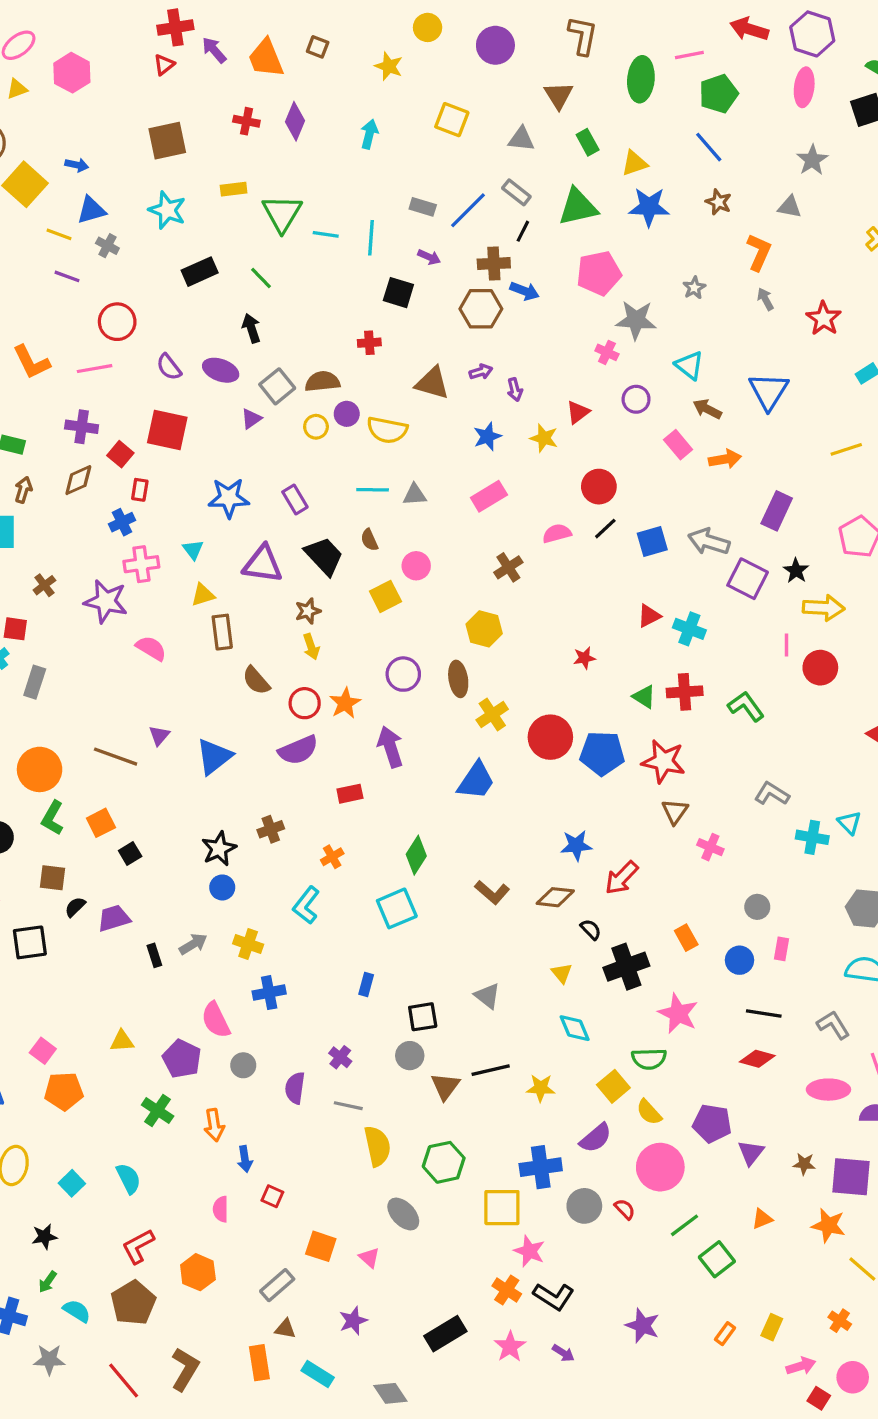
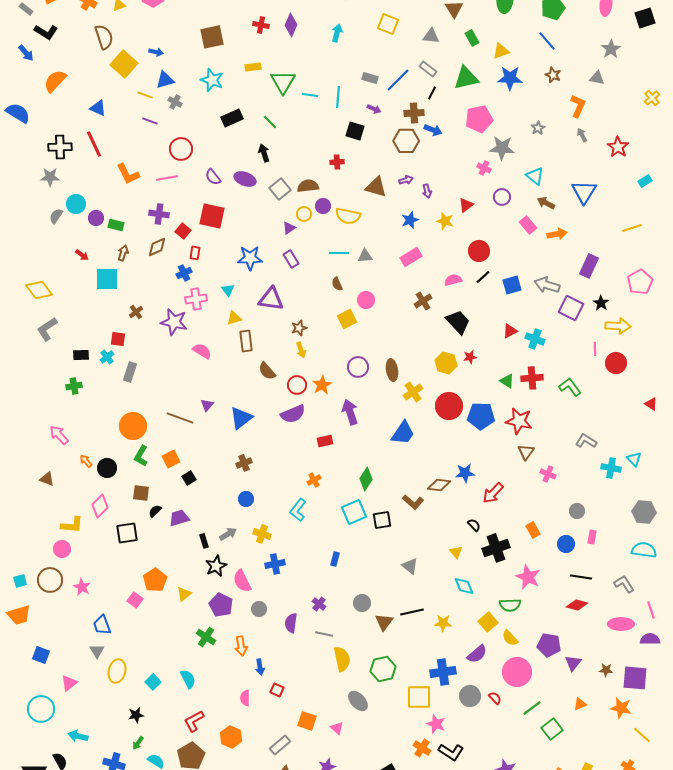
purple triangle: (251, 419) -> (289, 228), moved
black trapezoid: (324, 556) -> (458, 322), moved
yellow hexagon: (484, 629) -> (446, 363), moved
brown cross: (271, 829) -> (244, 463), moved
black star: (219, 849) -> (216, 566), moved
brown diamond: (555, 897) -> (439, 485), moved
black square: (423, 1017) -> (382, 520), moved
yellow triangle: (122, 1041) -> (184, 594), turned -35
orange pentagon: (64, 1091) -> (155, 580), moved, turned -30

